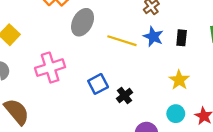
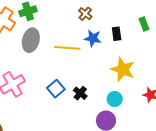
yellow star: (179, 80) -> (123, 69), size x1.4
cyan circle: (176, 114) -> (115, 99), moved

